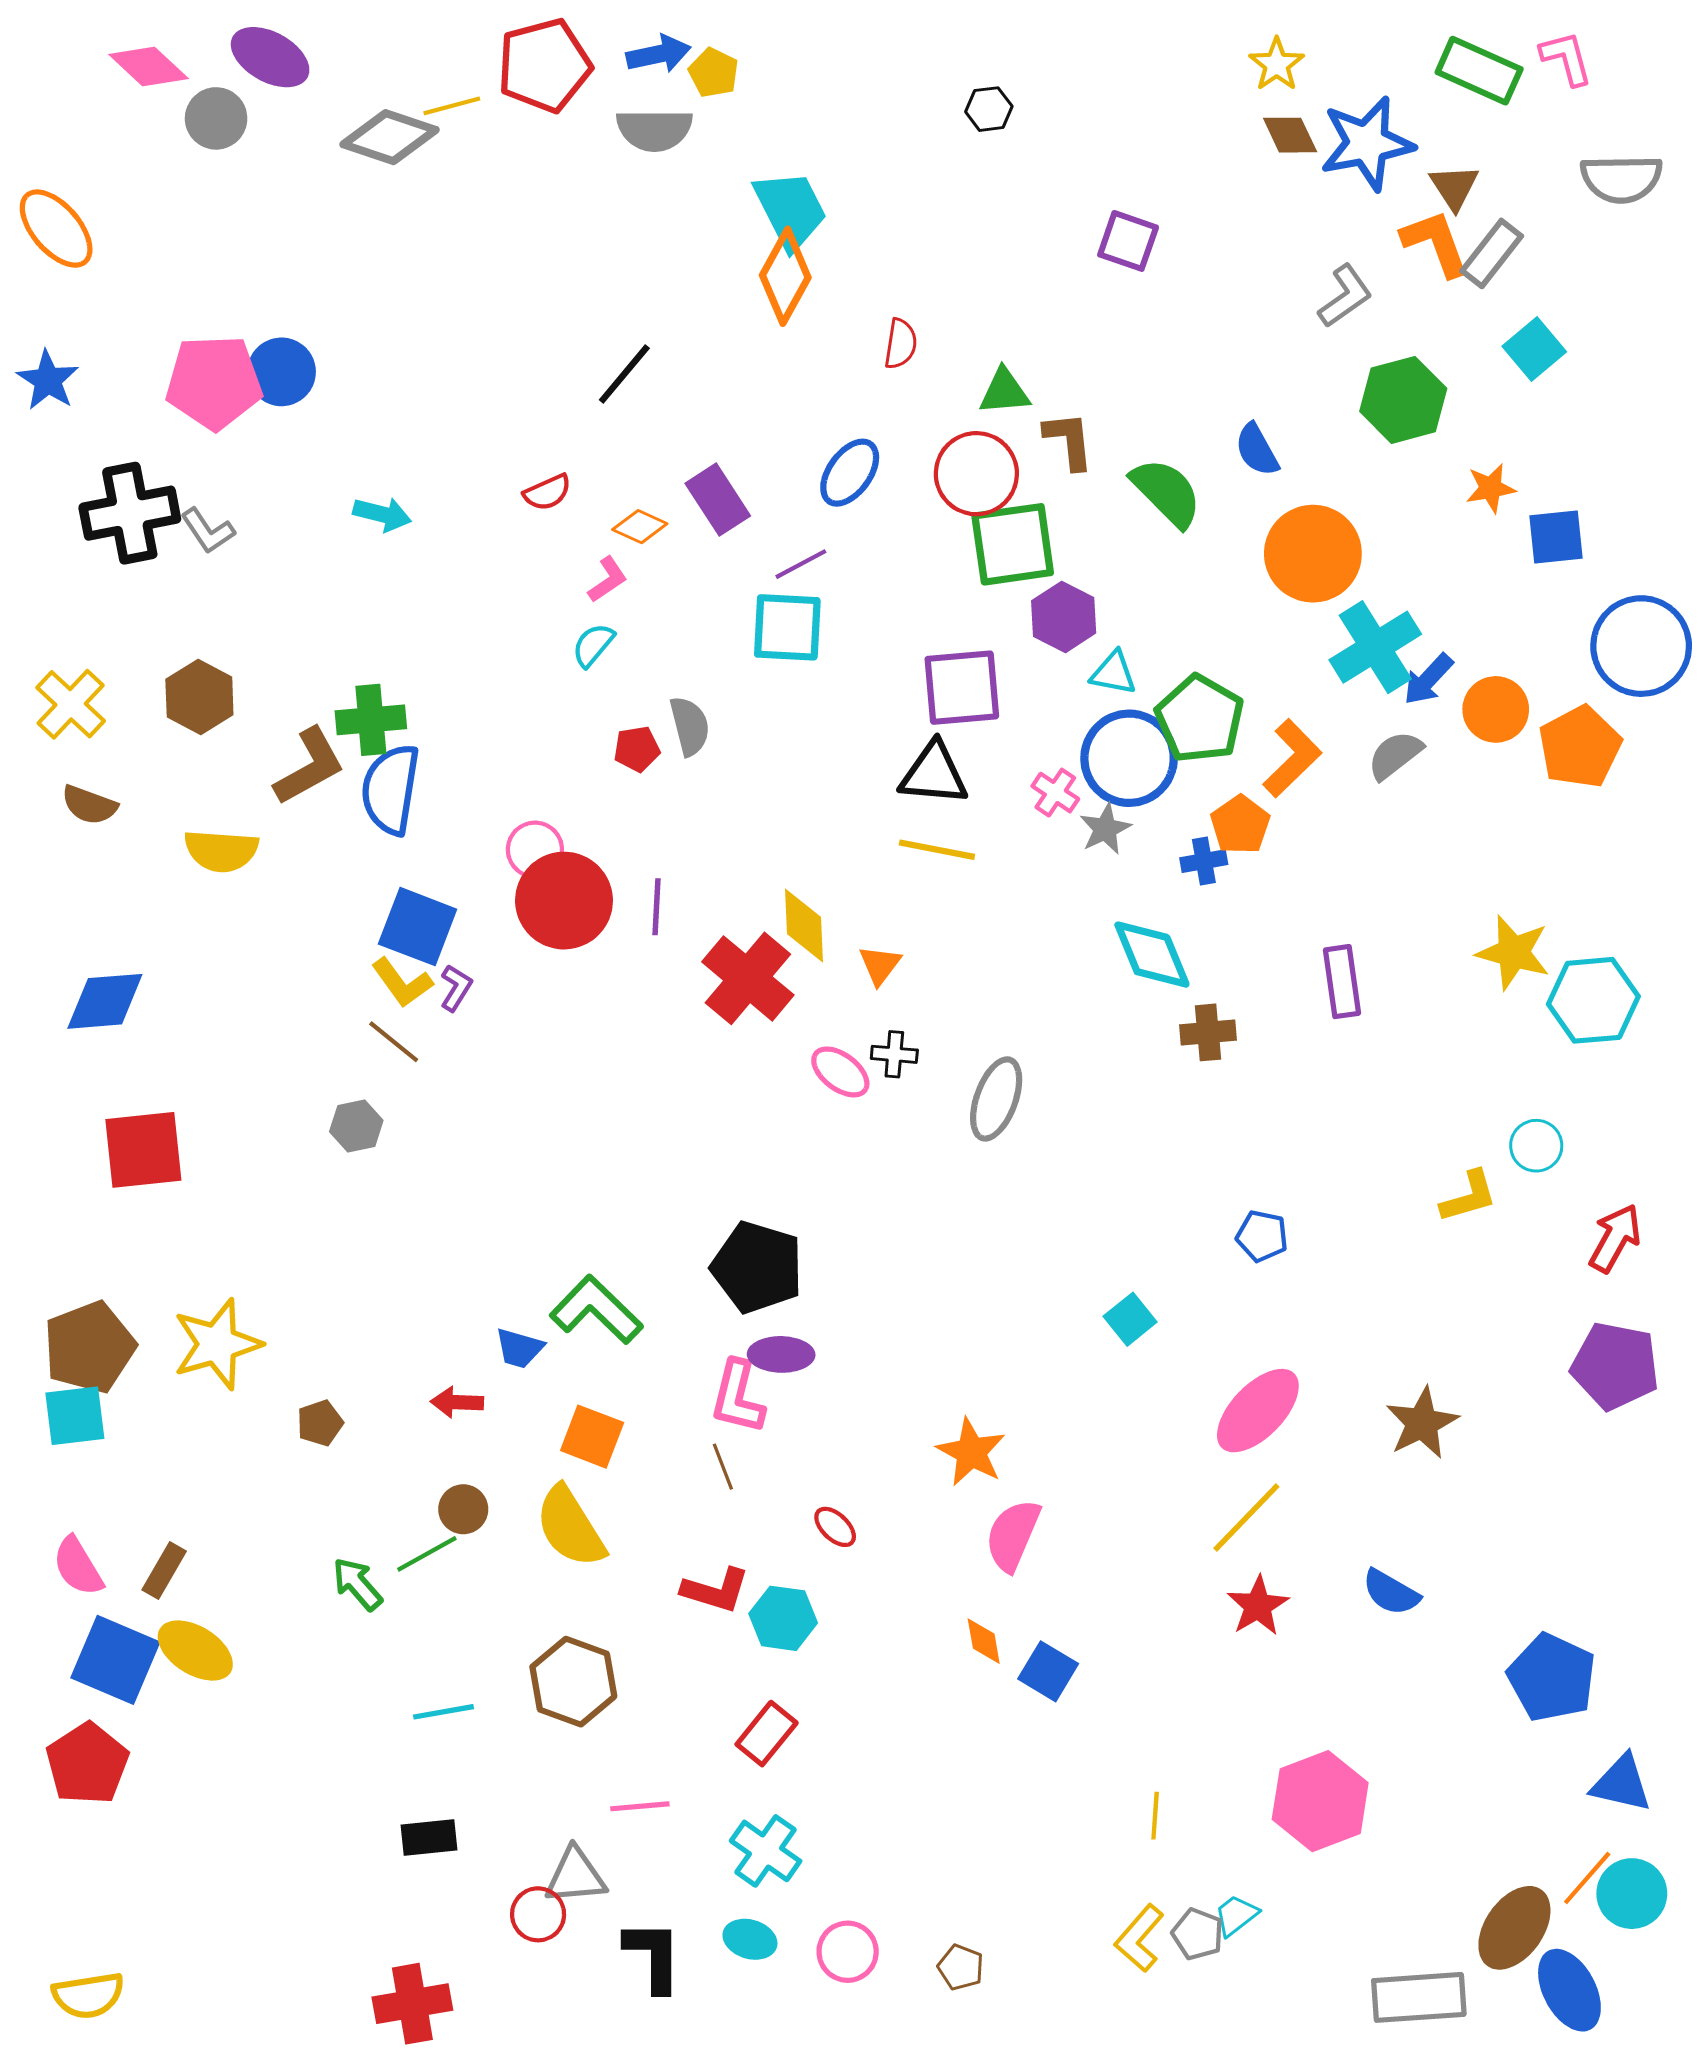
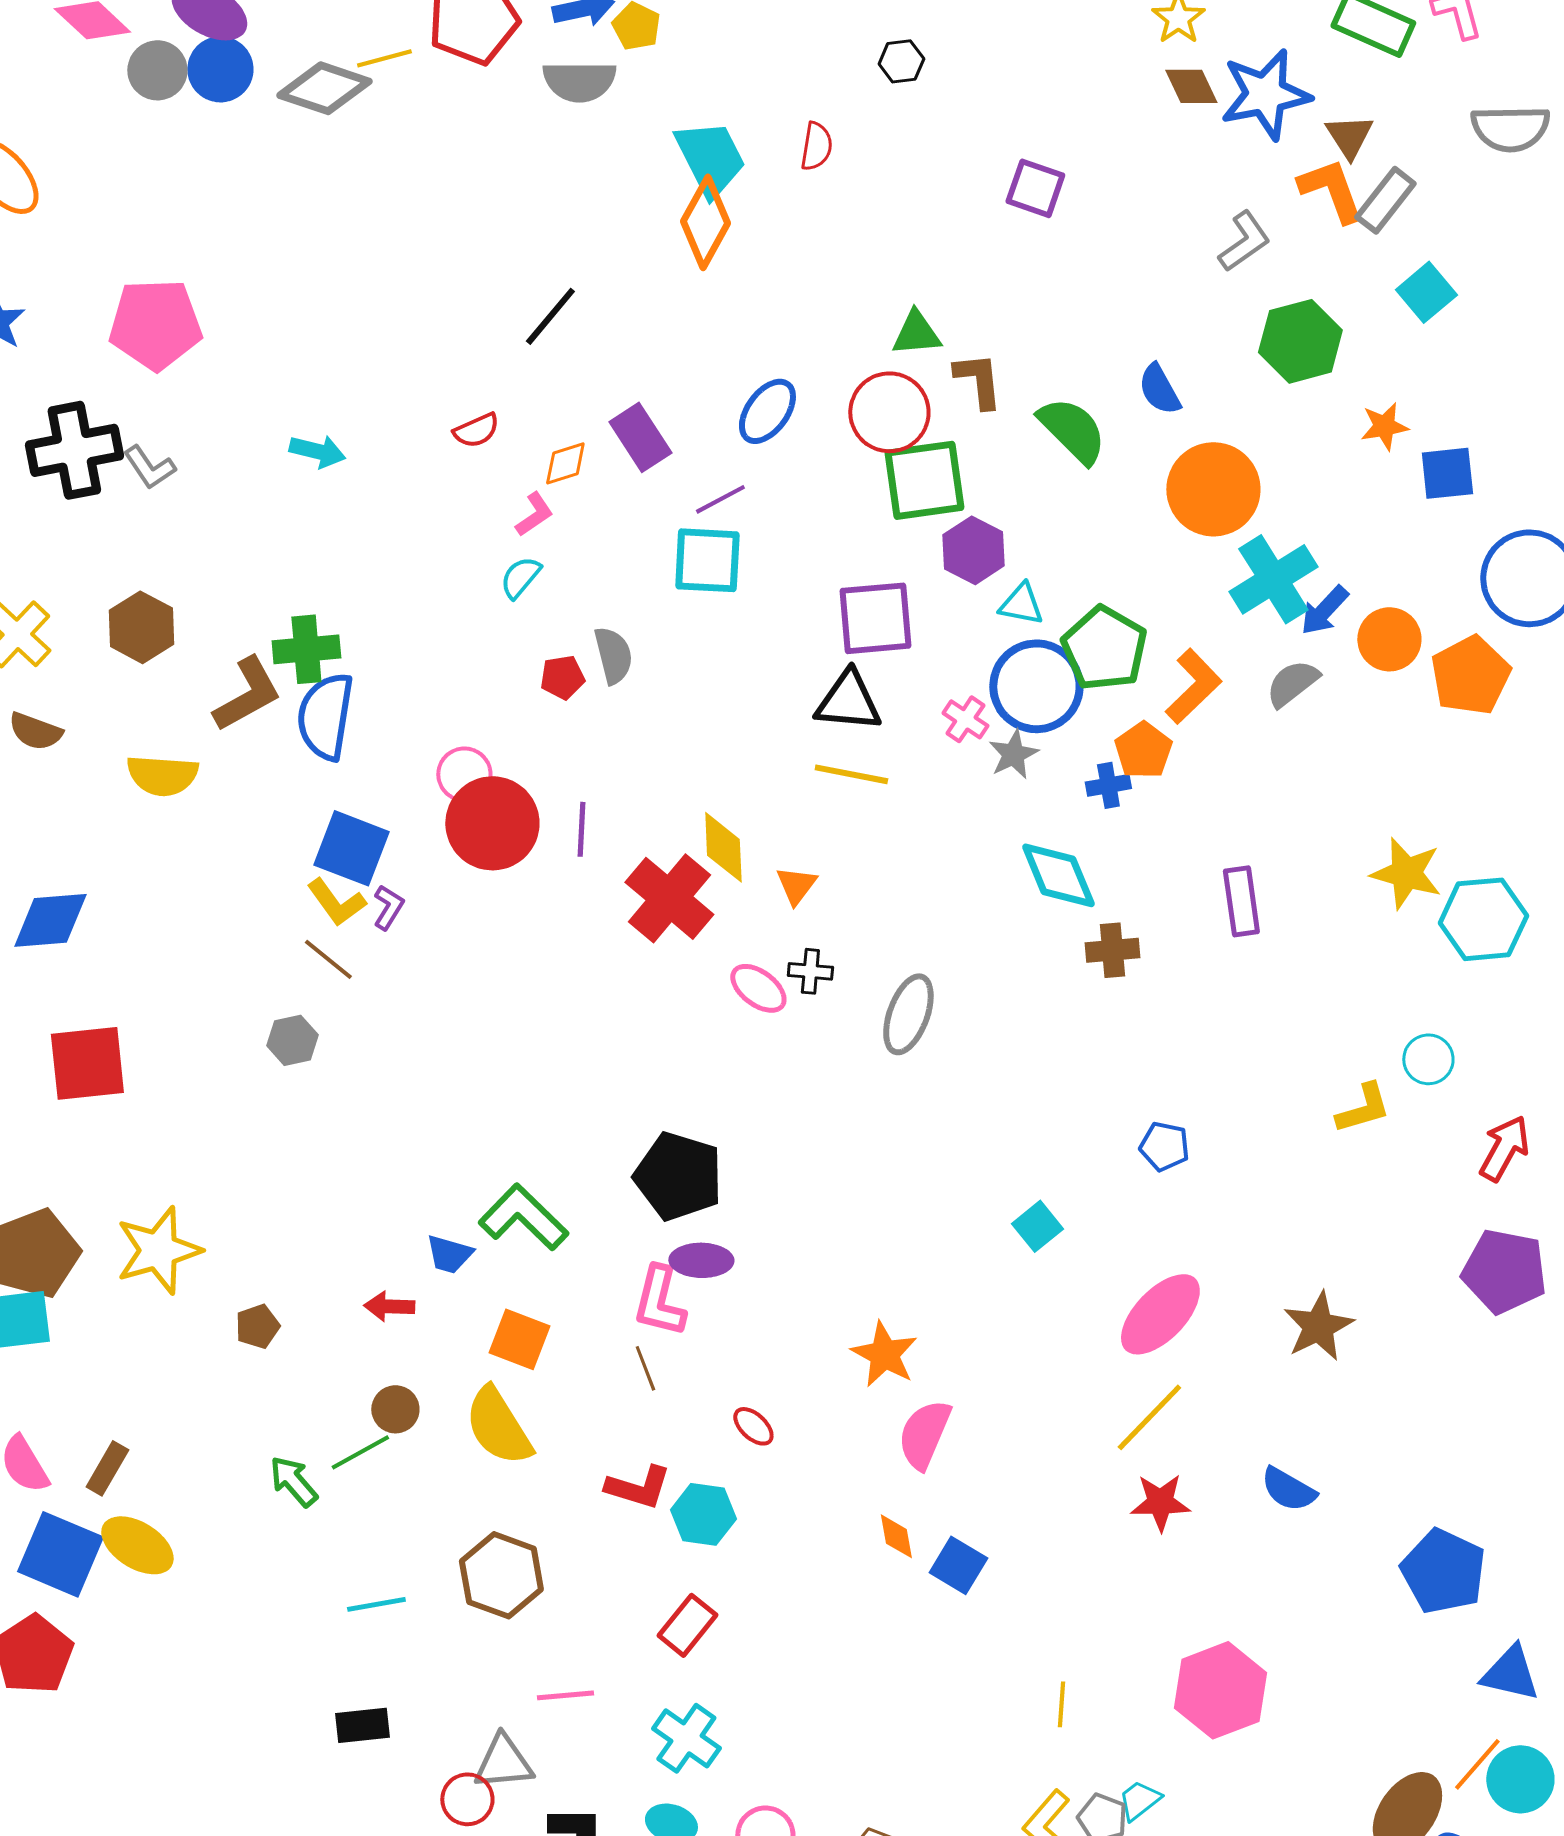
red semicircle: (901, 344) -> (816, 146), moved
blue circle: (281, 372) -> (220, 69), moved
orange diamond: (640, 527) -> (565, 463), turned -42
red star: (1258, 1606) -> (1160, 1502), turned 30

